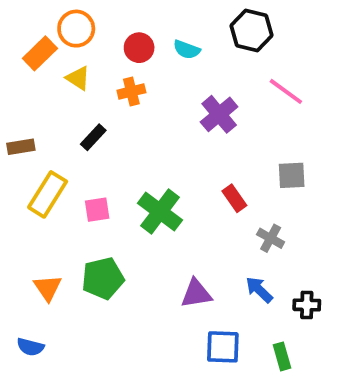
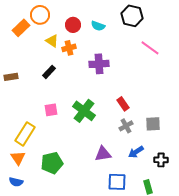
yellow triangle: (78, 78) -> (52, 41), moved
purple cross: (219, 114) -> (99, 64), moved, turned 36
gray square: (292, 175) -> (153, 124), moved
yellow rectangle: (48, 194) -> (25, 134), moved
gray cross: (271, 238) -> (126, 126), moved, turned 32
green pentagon: (103, 278) -> (52, 163), moved
orange triangle: (48, 288) -> (18, 158), moved
blue arrow: (259, 290) -> (136, 152), turned -77

